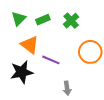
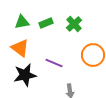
green triangle: (19, 19) -> (22, 22), turned 35
orange triangle: (30, 45) -> (20, 48), moved

